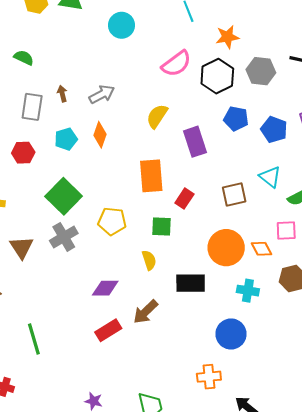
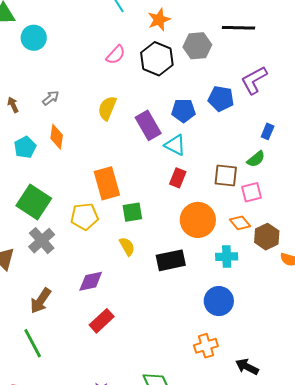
cyan circle: (122, 25) -> (34, 38), moved
pink semicircle: (176, 64) -> (116, 55), size x0.7
gray arrow: (102, 94) -> (51, 98), size x0.7
blue pentagon: (236, 119) -> (183, 111), moved
orange rectangle: (151, 176) -> (107, 183), moved
cyan triangle: (270, 177) -> (175, 145), moved
brown square: (234, 195) -> (226, 176), moved, turned 30
red rectangle: (184, 199) -> (178, 178), moved
orange diamond: (261, 249) -> (240, 223), moved
brown arrow: (146, 312) -> (41, 301), moved

